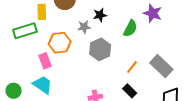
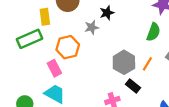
green semicircle: (130, 28) -> (153, 32), moved
gray hexagon: (100, 49) -> (124, 62), moved
black rectangle: (130, 91) -> (133, 86), moved

